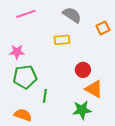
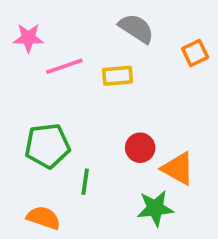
pink line: (26, 14) -> (64, 66), moved
pink star: (17, 52) -> (28, 38), moved
red circle: (83, 70) -> (140, 148), moved

